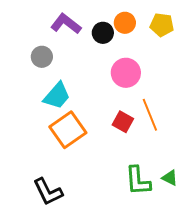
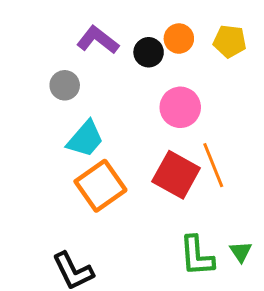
red square: (123, 122) -> (176, 175), size x1.6
green triangle: (170, 178) -> (241, 252), turned 30

